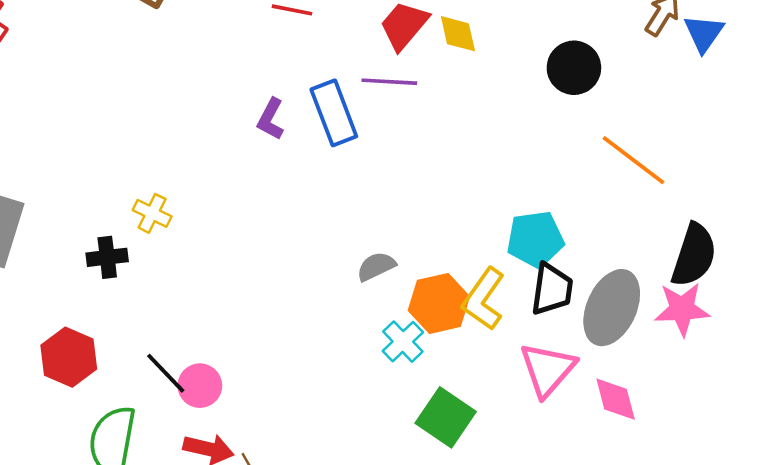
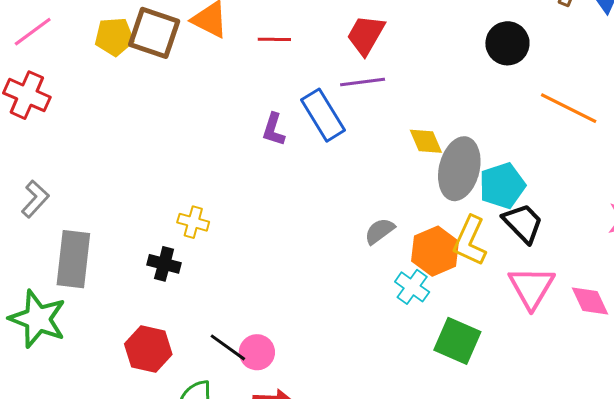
yellow diamond: (458, 34) -> (426, 141), moved
black cross: (107, 257) -> (164, 264), turned 32
black trapezoid: (552, 289) -> (523, 223), turned -42
gray ellipse: (612, 308) -> (459, 169), moved

